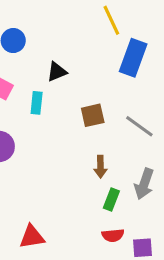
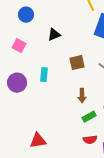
cyan rectangle: (37, 103) -> (44, 75), moved
green rectangle: (111, 199) -> (89, 117), turned 40

